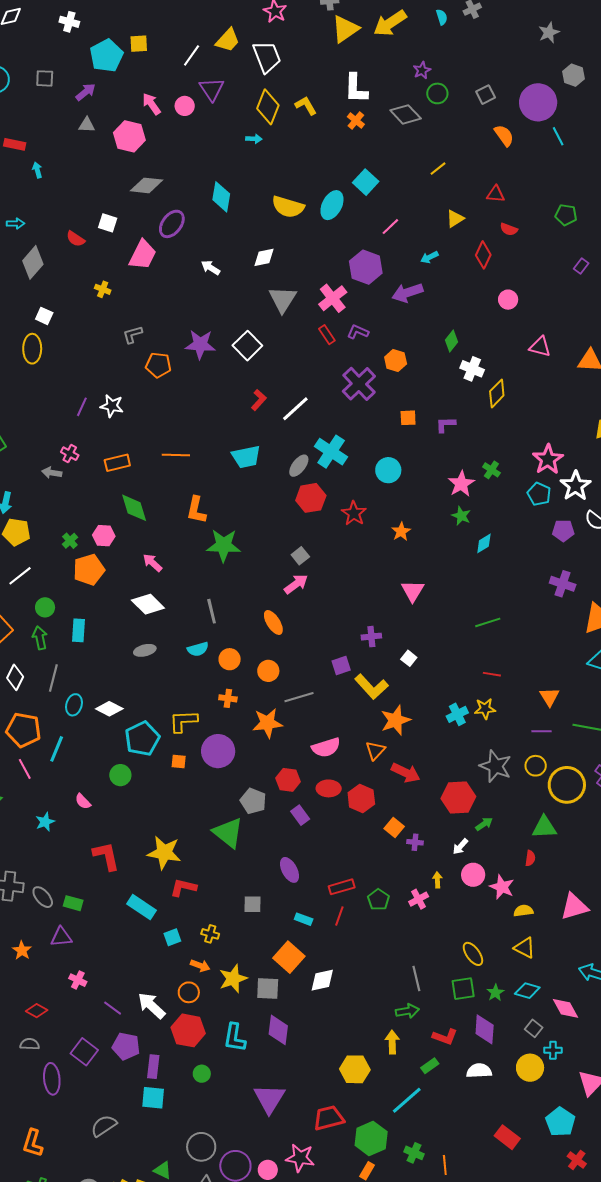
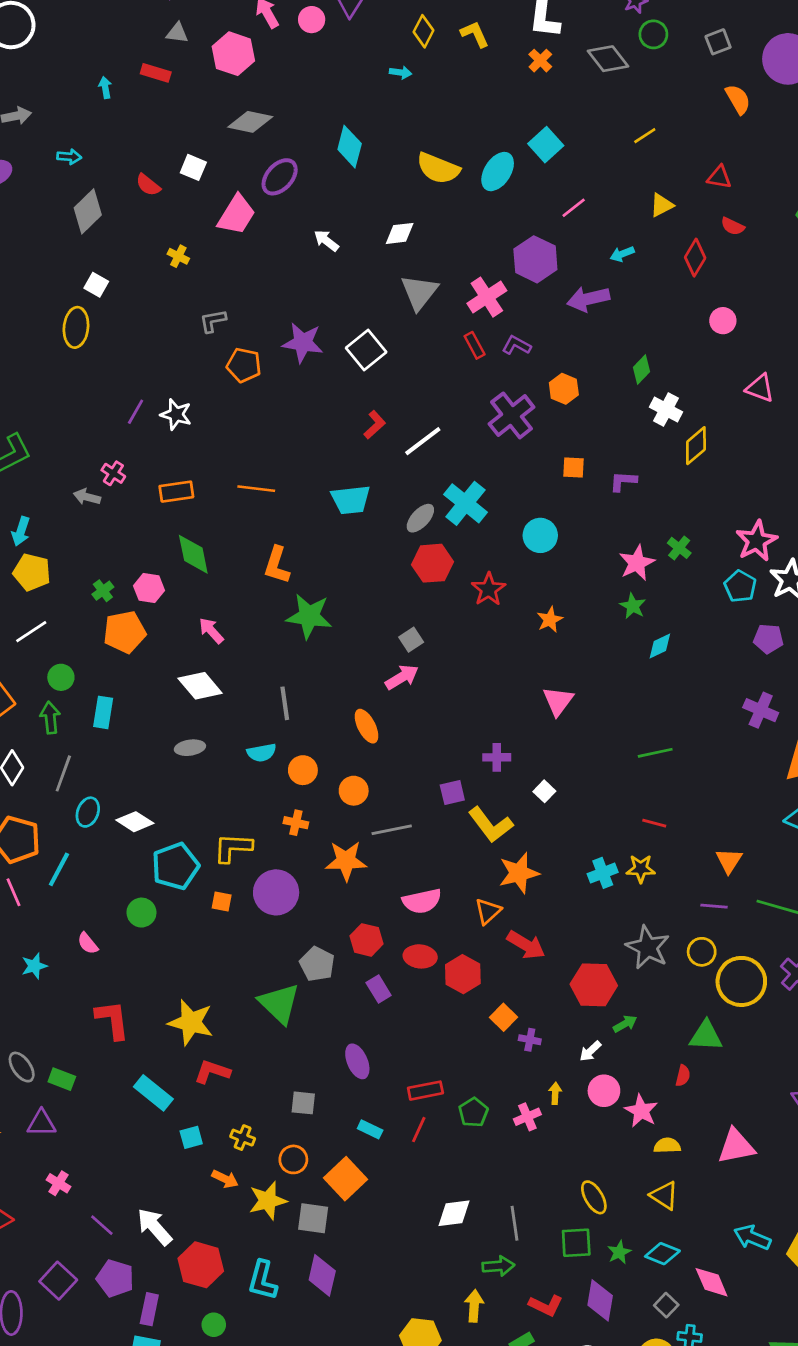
yellow diamond: (268, 107) -> (424, 31), size x0.7
red rectangle: (15, 144) -> (156, 73), moved
white diamond: (322, 980) -> (454, 1213), moved
orange circle: (189, 992) -> (293, 1159), moved

